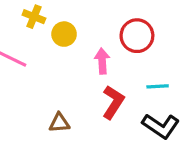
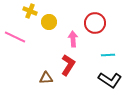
red L-shape: (113, 102) -> (68, 65), moved

